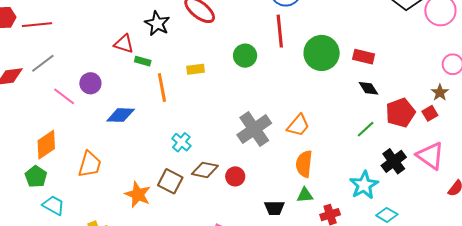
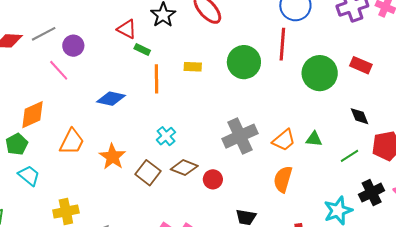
green circle: (245, 56) -> (244, 62), size x1.4
red rectangle: (364, 57) -> (361, 65), moved
purple circle: (90, 83) -> (73, 46), moved
orange star: (138, 194) -> (112, 157), moved
green triangle: (305, 195) -> (314, 139), moved

